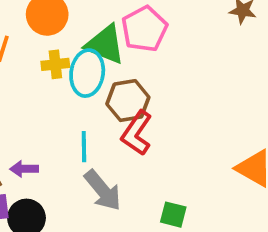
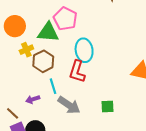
cyan ellipse: (87, 73) -> (84, 50), moved
brown hexagon: (128, 101) -> (43, 61), moved
purple arrow: (24, 169) -> (33, 99), moved

